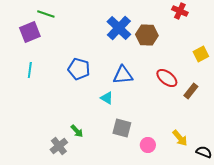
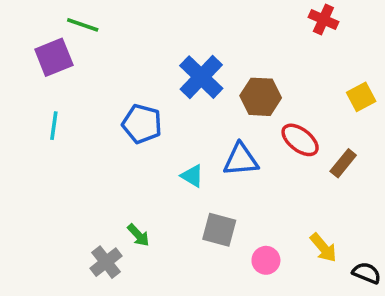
blue cross: (119, 28) -> (201, 77), moved
brown hexagon: (147, 35) -> (261, 97), moved
blue triangle: (123, 75) -> (241, 160), moved

